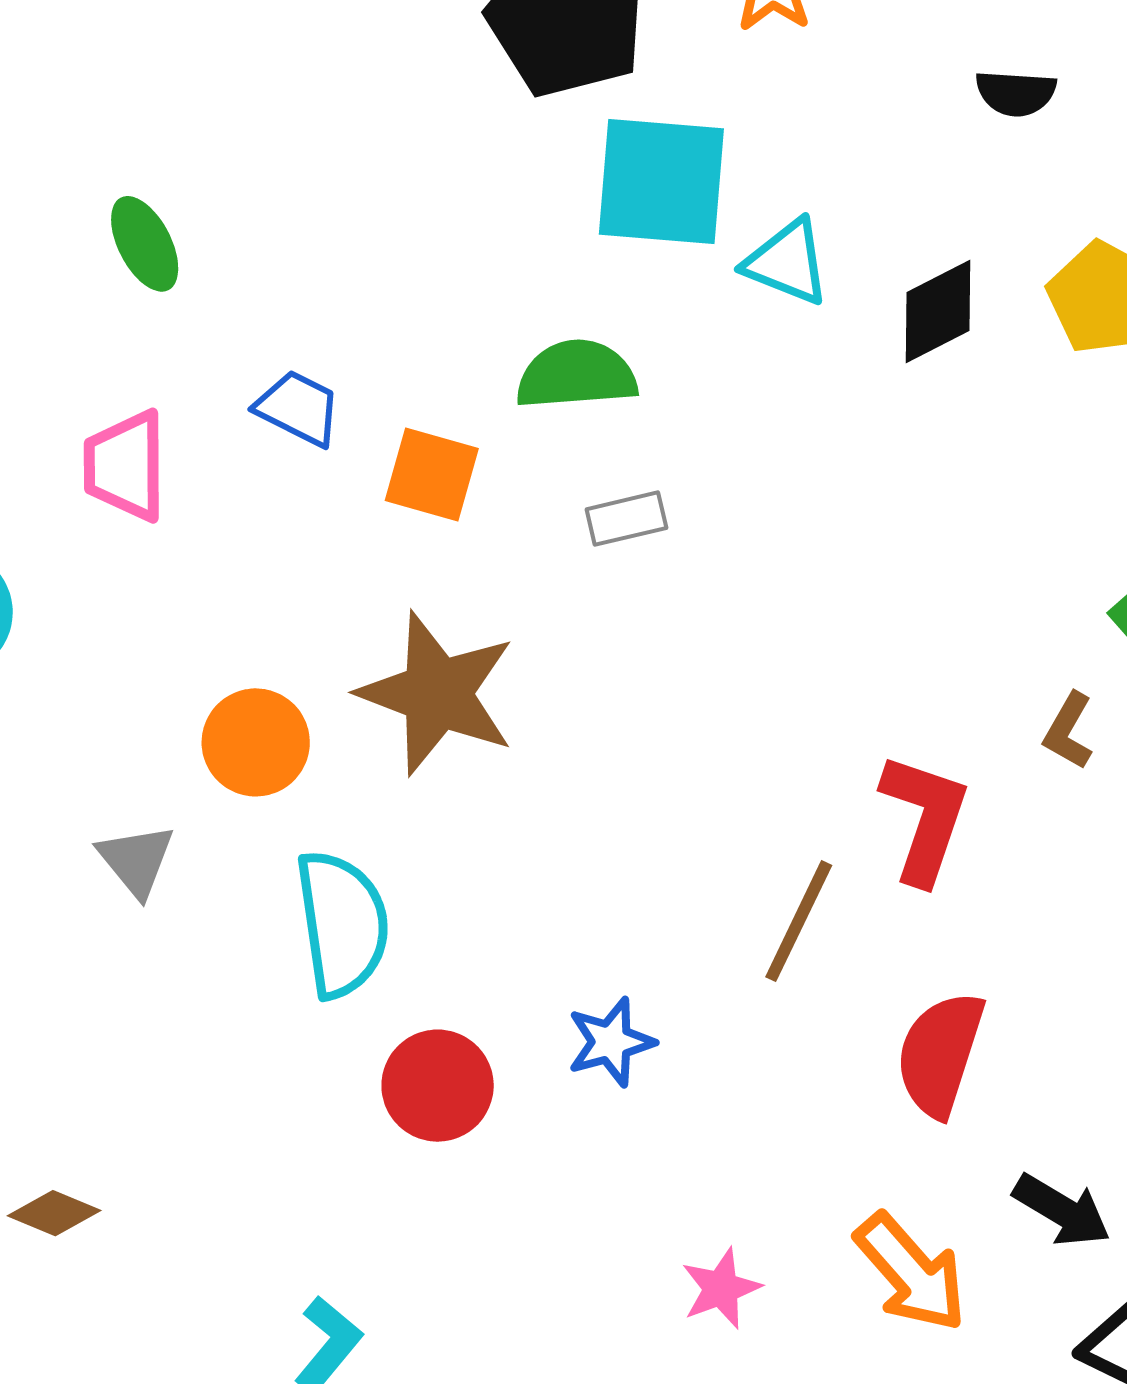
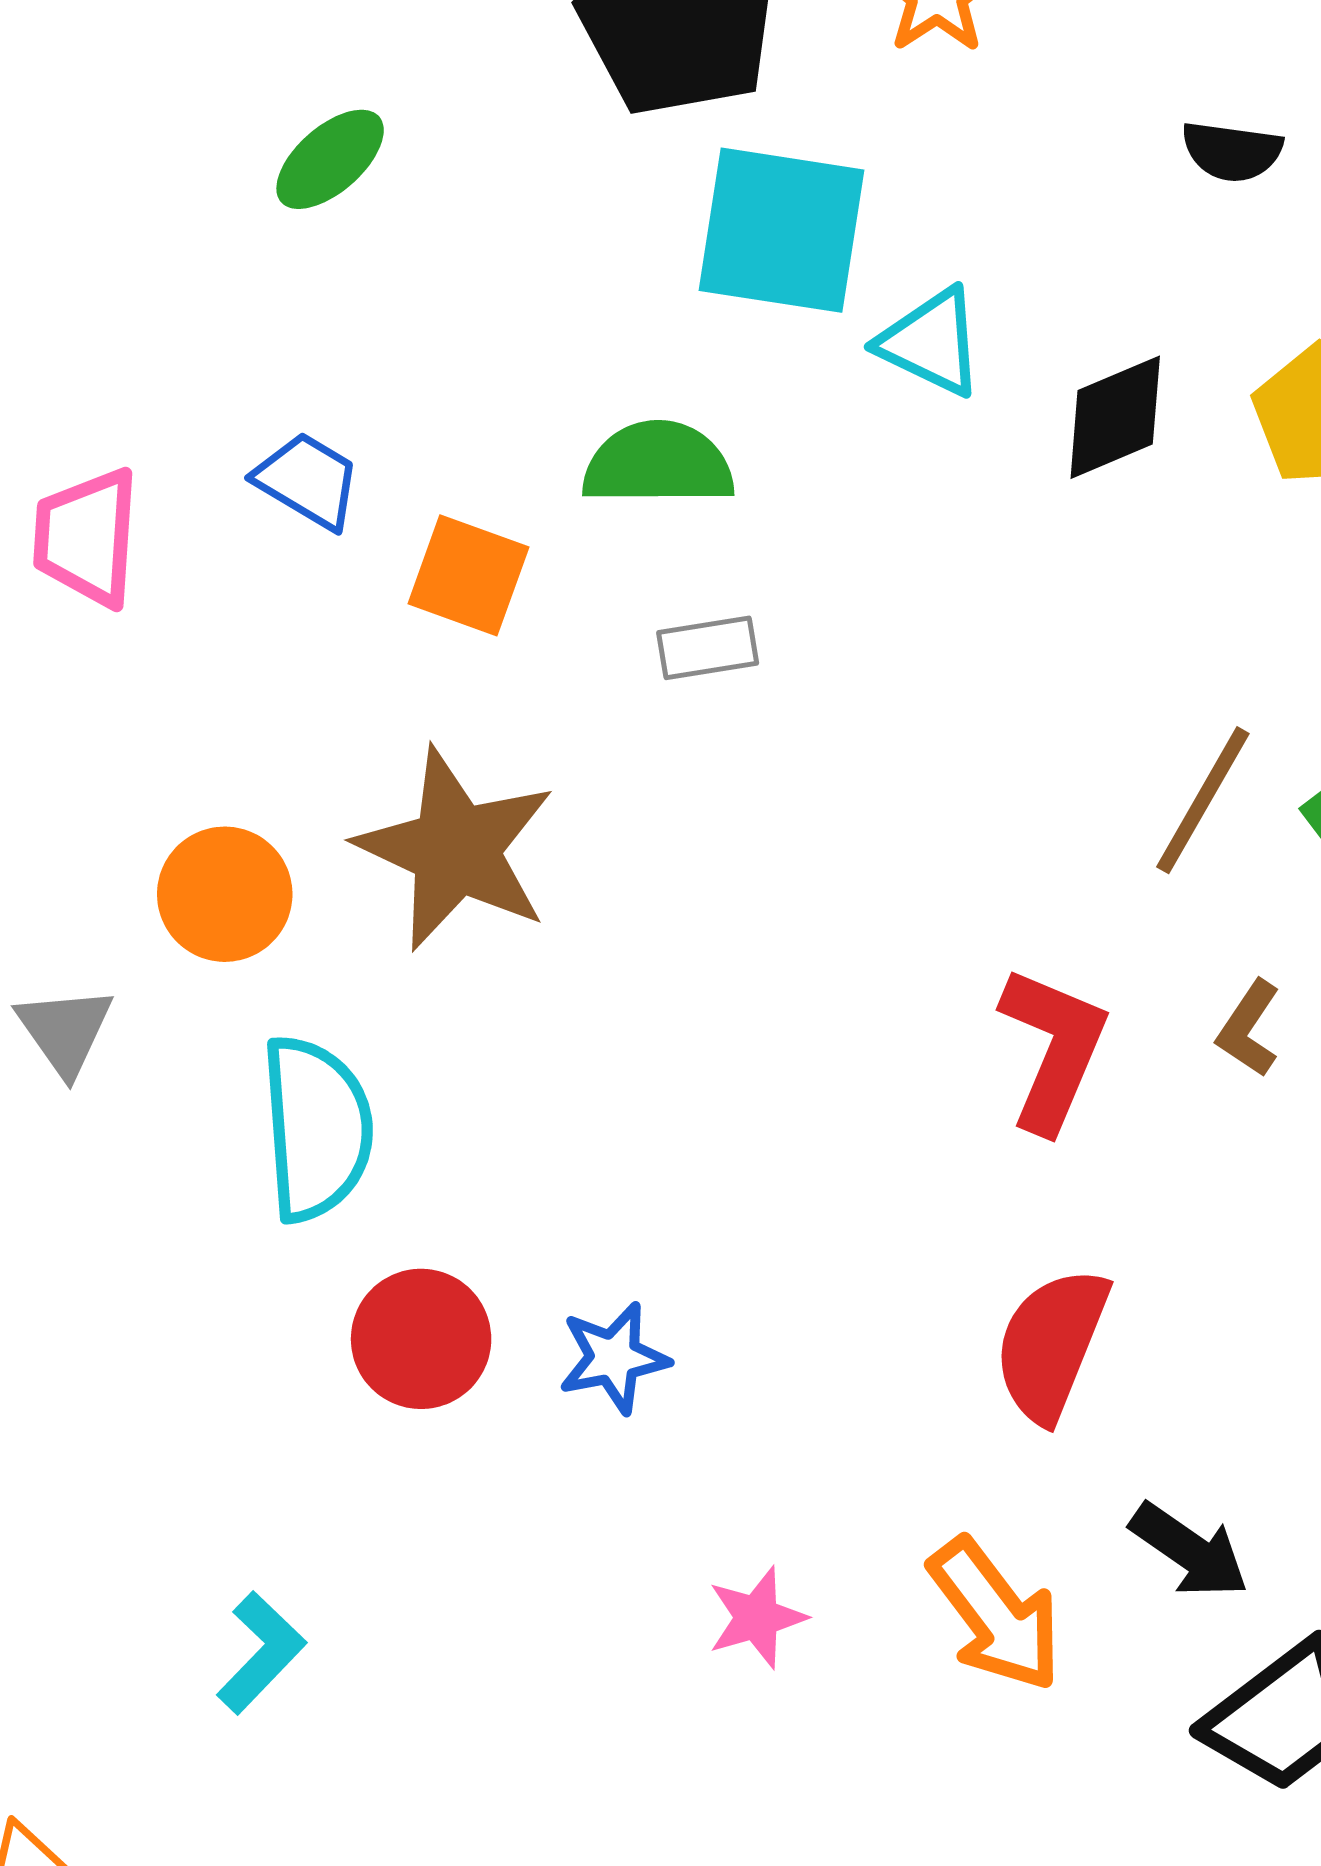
green ellipse: (145, 244) -> (330, 159), moved, turned 72
brown L-shape: (1069, 731) -> (1249, 1029), moved
brown line: (799, 921) -> (1203, 800), moved
blue star: (611, 1042) -> (614, 1358), moved

